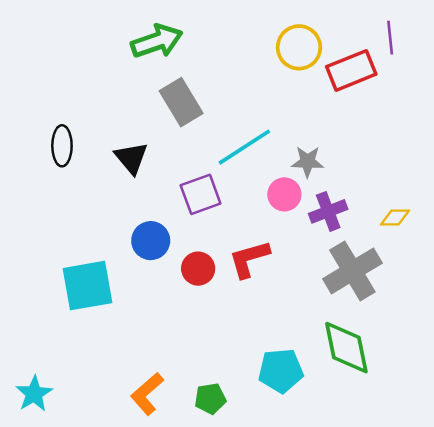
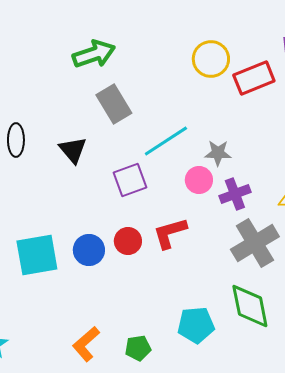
blue circle: (151, 241) -> (89, 250), moved

